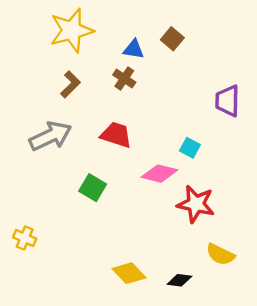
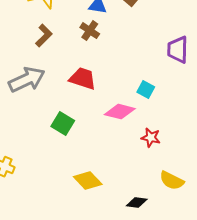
red star: (196, 204) -> (151, 138), size x0.6
yellow diamond: (129, 273) -> (88, 181), moved

